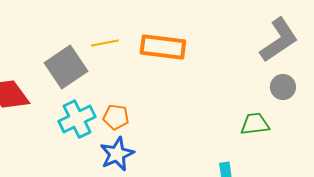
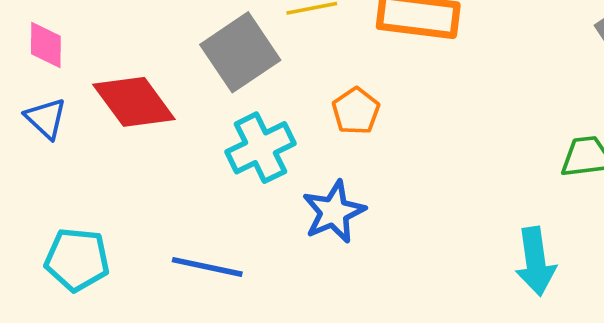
orange pentagon: (116, 117) -> (356, 111), moved, turned 30

